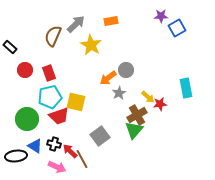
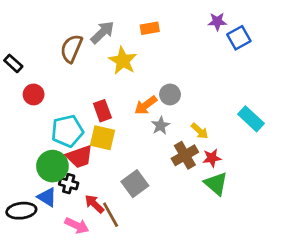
red rectangle: (49, 73) -> (102, 111), moved
cyan rectangle: (186, 88) -> (251, 119), turned -36
red star: (160, 104) -> (212, 158), moved
green circle: (27, 119) -> (52, 166), moved
green triangle: (134, 130) -> (216, 184), moved, turned -30
black cross: (54, 144) -> (69, 184), moved

